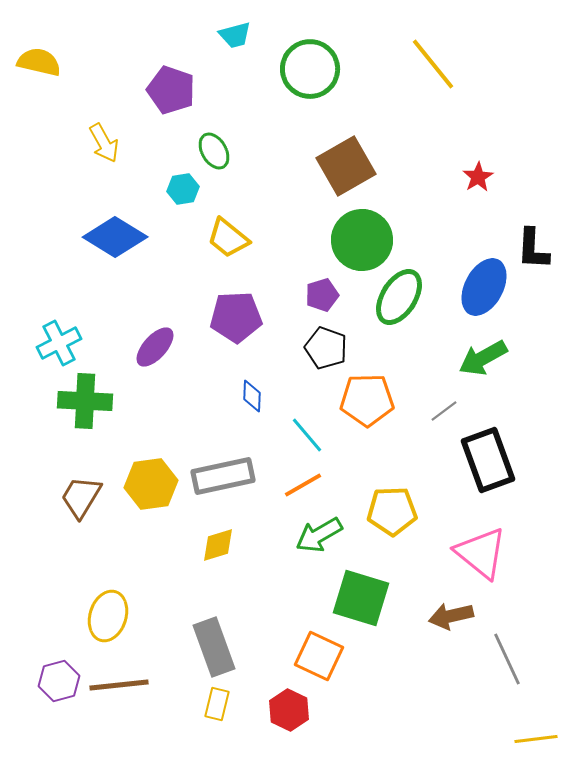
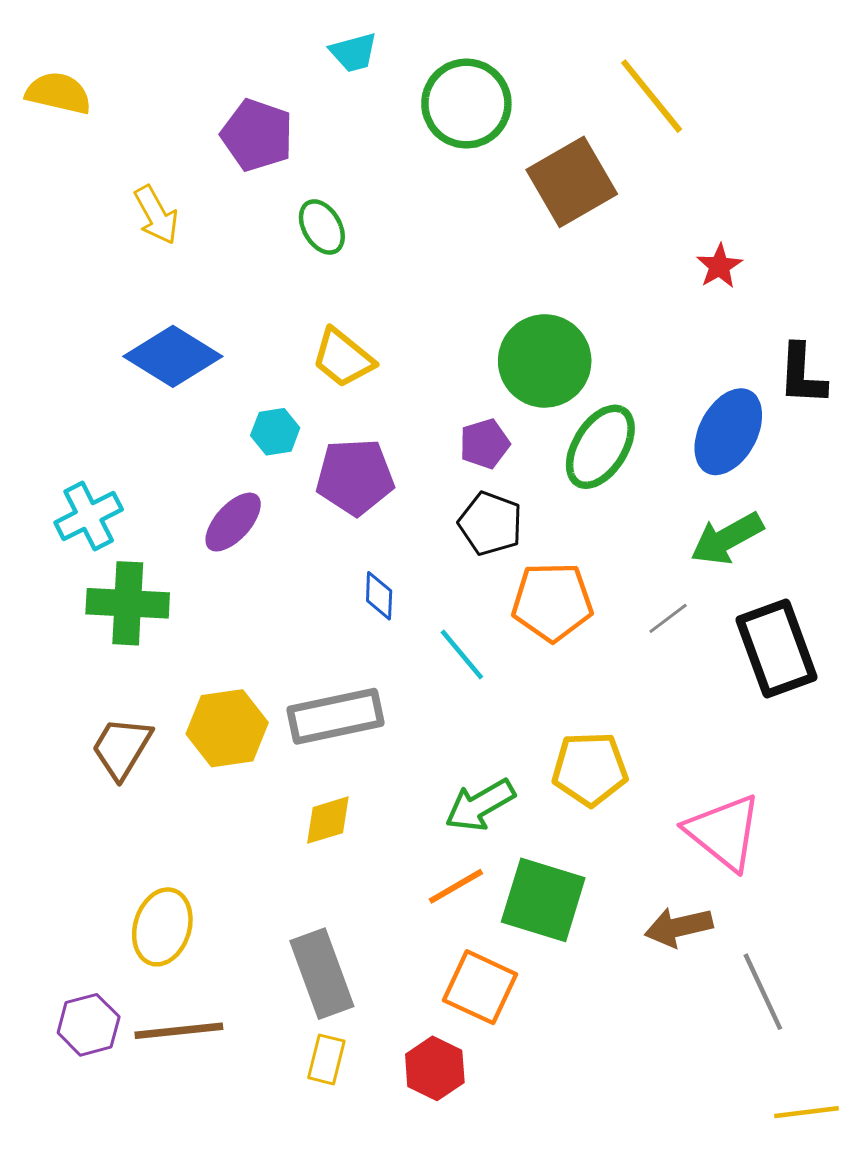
brown square: (346, 166) -> (572, 182), moved
cyan hexagon: (183, 189) -> (275, 432), moved
black rectangle: (488, 460) -> (776, 648), moved
orange line: (303, 485) -> (456, 886), moved

